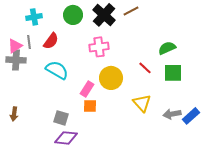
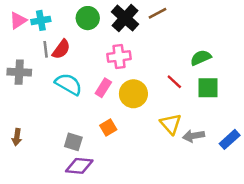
gray line: (29, 42) -> (46, 49), moved
pink triangle: (15, 46) -> (18, 20), moved
pink rectangle: (87, 89) -> (103, 88), moved
orange square: (90, 106) -> (108, 127), turned -32
gray arrow: (172, 114) -> (194, 136), moved

